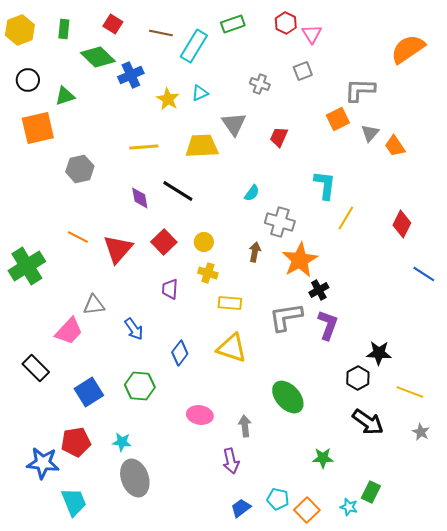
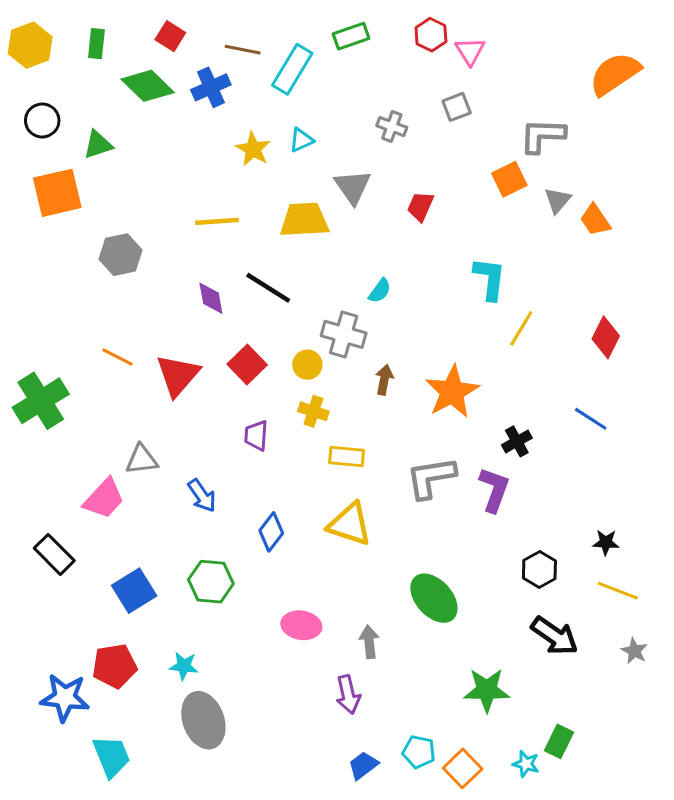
blue cross: (131, 75) -> (211, 87), moved
gray cross: (280, 222) -> (344, 334), moved
blue line: (424, 274) -> (591, 419), moved
black cross: (319, 290) -> (517, 441), moved
black star: (379, 353) -> (606, 542), moved, size x0.7
green star: (323, 458) -> (487, 690), size x1.4

